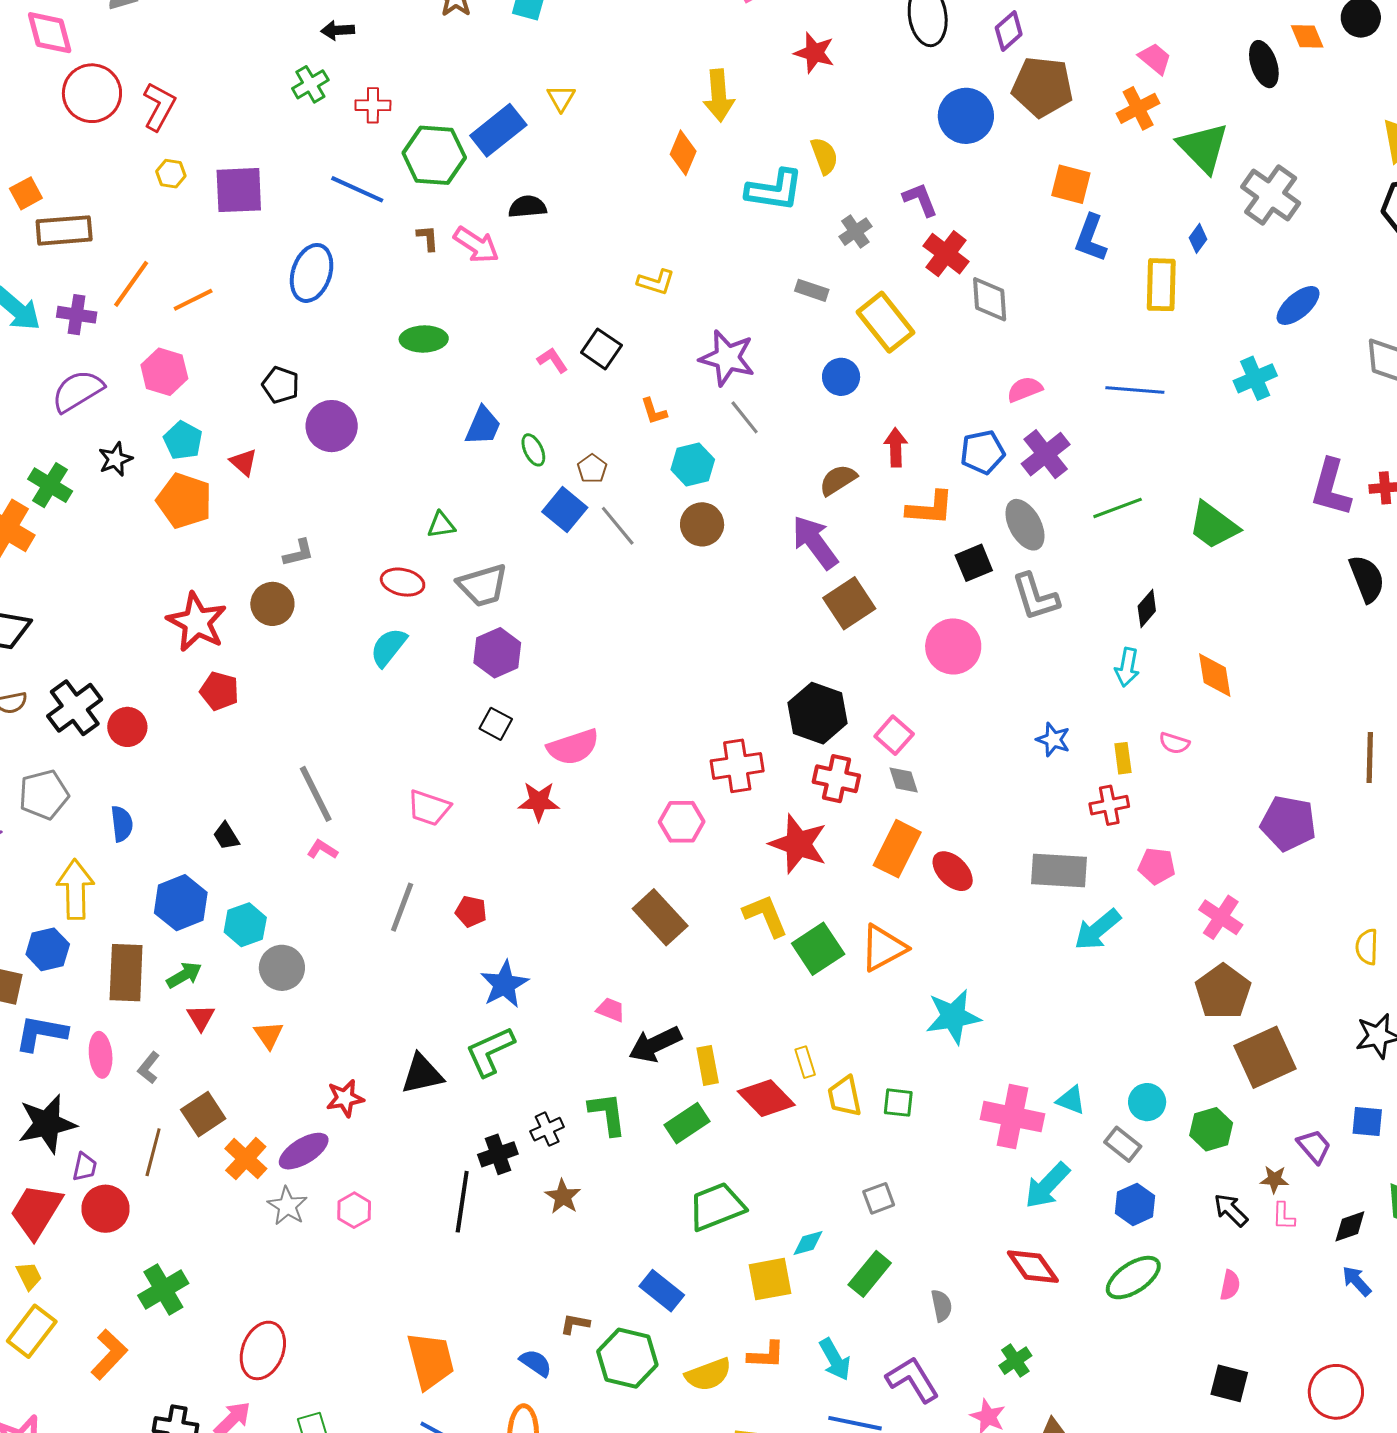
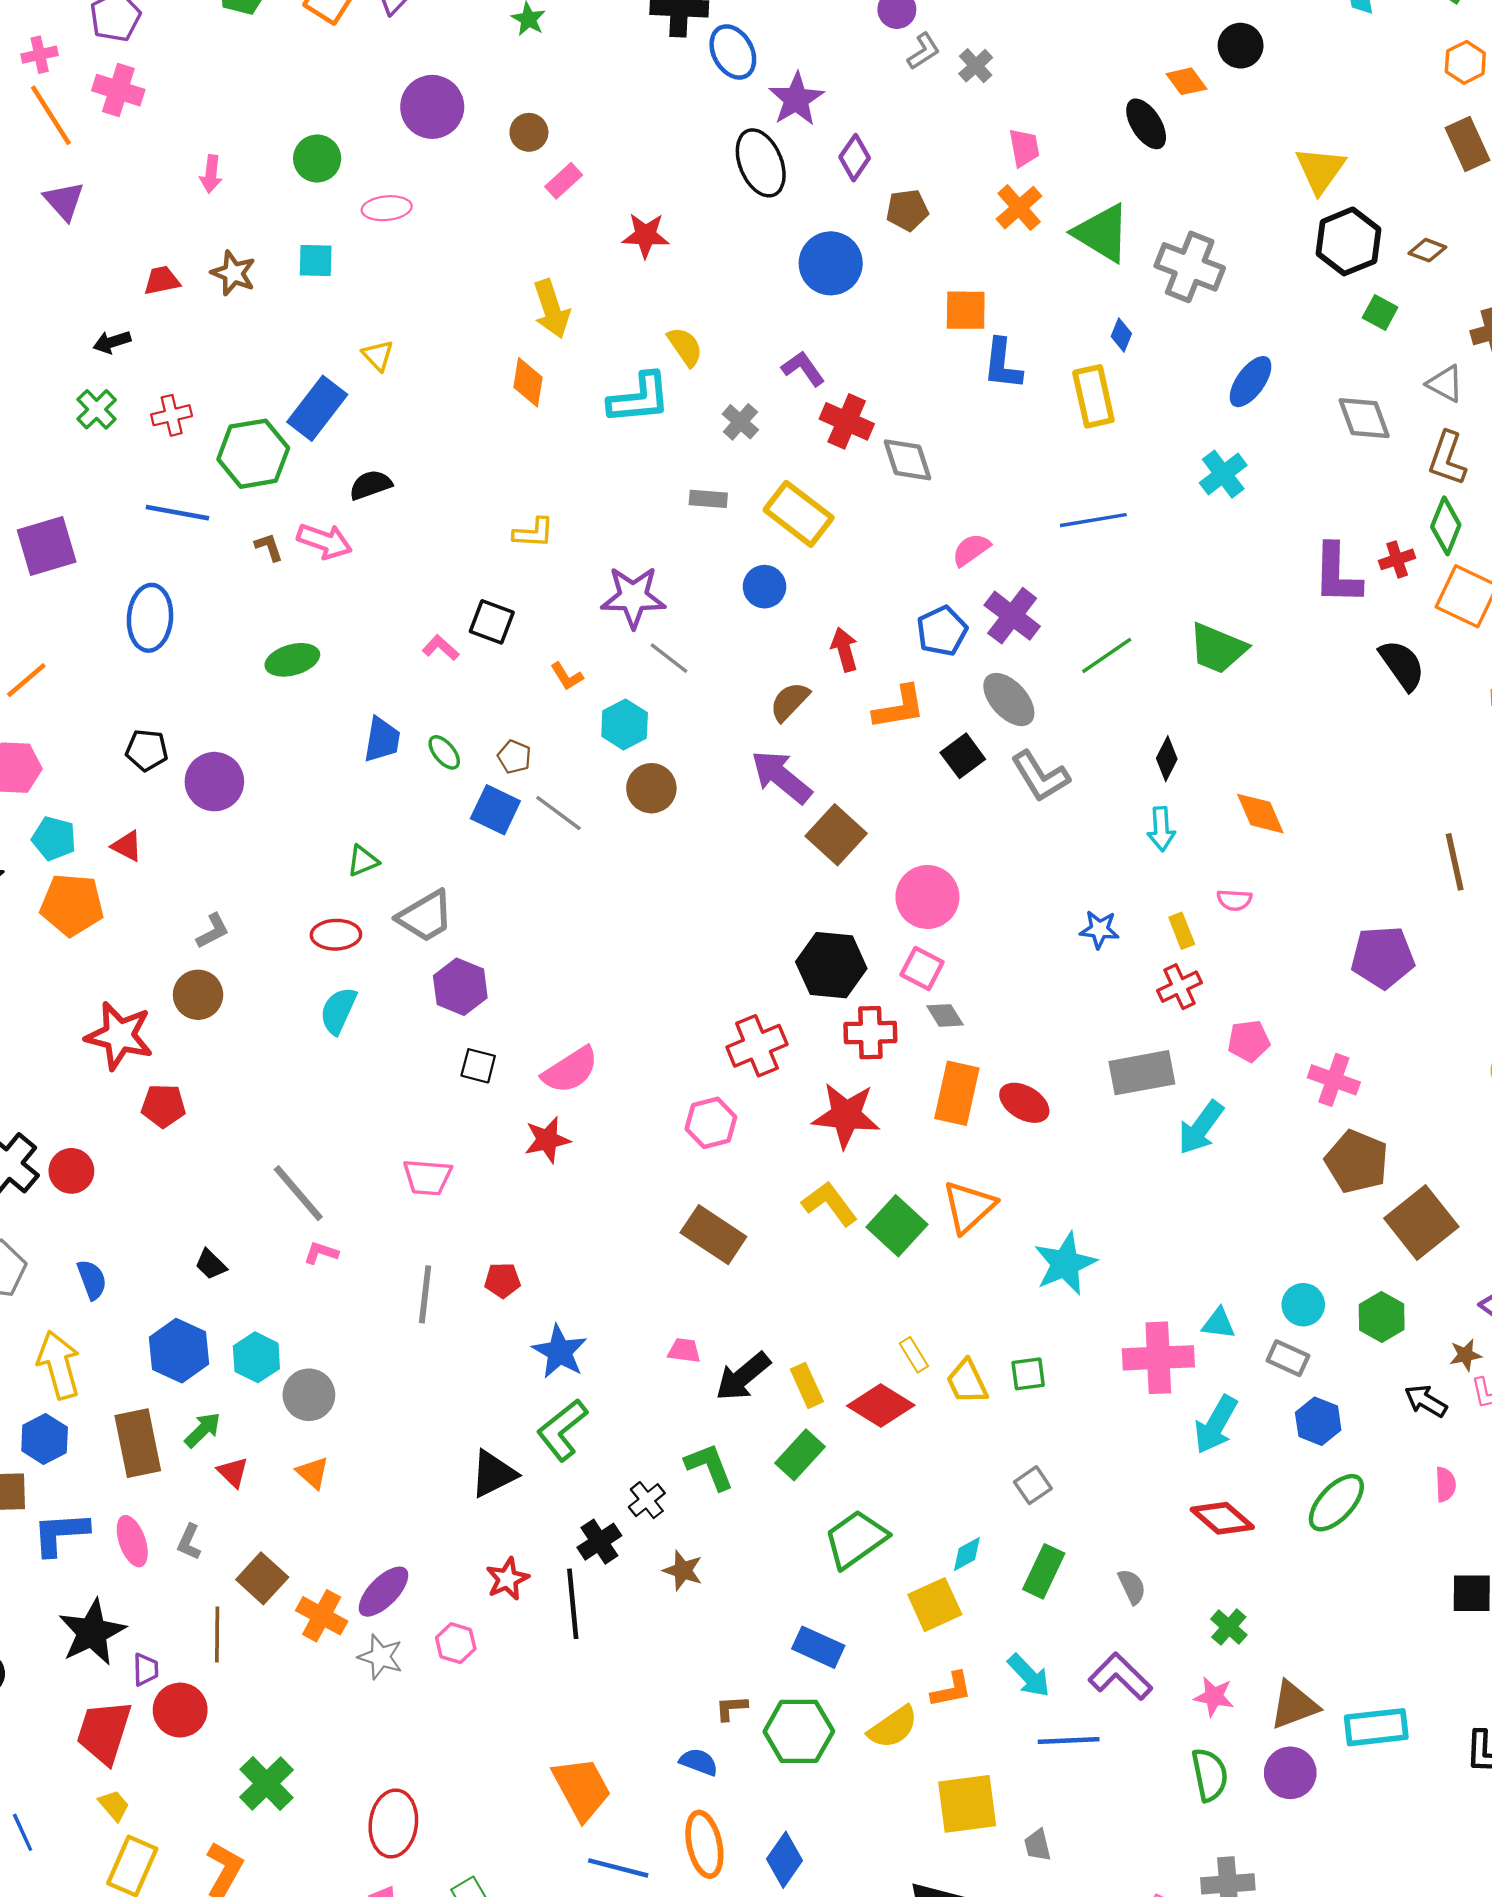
pink trapezoid: (1155, 58) -> (1024, 148), turned 54
brown pentagon: (1042, 87) -> (907, 210), size x0.6
pink circle: (953, 646) -> (927, 897), moved
red star: (345, 1098) -> (507, 1579), moved

